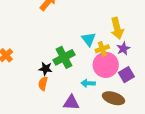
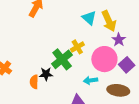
cyan triangle: (89, 39) -> (89, 18), moved
yellow cross: (102, 49) -> (77, 47), moved
orange semicircle: (43, 84) -> (34, 82), moved

